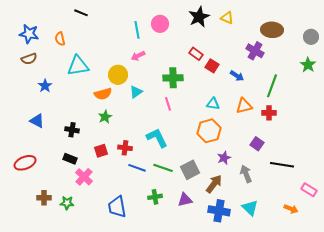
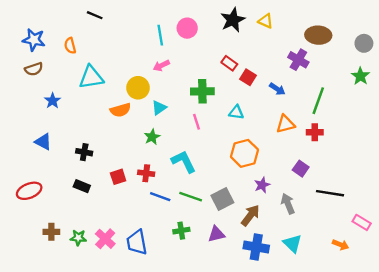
cyan triangle: (213, 104) -> (236, 112), moved
green star: (105, 117) -> (152, 137), moved
pink cross: (84, 177) -> (105, 239), moved

